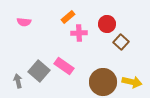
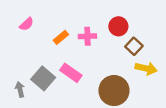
orange rectangle: (68, 17) -> (61, 37), moved
pink semicircle: (24, 22) -> (27, 24), turned -48
yellow arrow: (132, 82) -> (146, 68), moved

